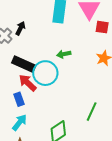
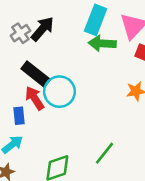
black arrow: (20, 28) -> (42, 29), size x1.5
green arrow: (64, 54) -> (102, 43), moved, size x1.5

